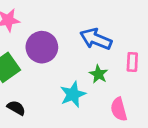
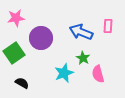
pink rectangle: (132, 62) -> (108, 26), moved
pink semicircle: (119, 109) -> (98, 74), moved

